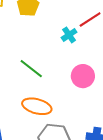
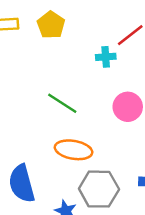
cyan cross: (69, 35) -> (106, 57), turned 35

